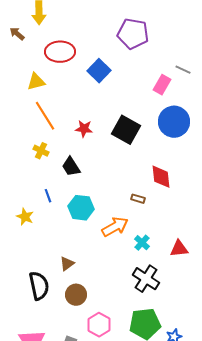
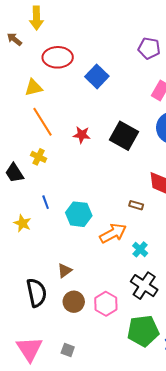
purple pentagon: (133, 34) -> (149, 48), moved, size x0.7
black trapezoid: (71, 167) -> (14, 173), moved
pink hexagon: (99, 325) -> (106, 304), moved

